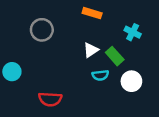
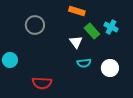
white triangle: (91, 50) -> (76, 42), turned -32
green rectangle: (115, 56) -> (92, 31), moved

